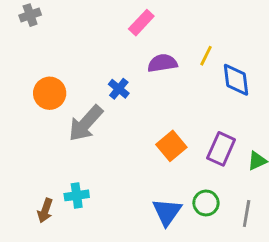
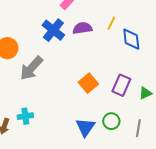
blue cross: (119, 89) -> (53, 30), moved, size x1.6

